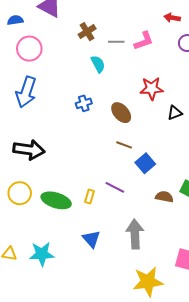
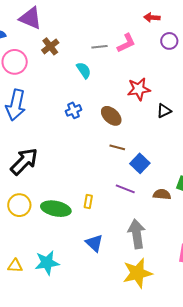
brown cross: (87, 32) -> (50, 46), moved
black arrow: (29, 150) -> (24, 161), turned -48
purple line: (115, 187) -> (125, 189), moved
yellow star: (148, 282) -> (137, 273), moved

